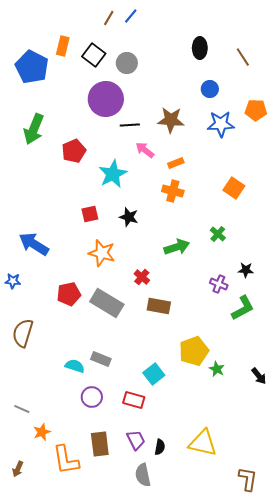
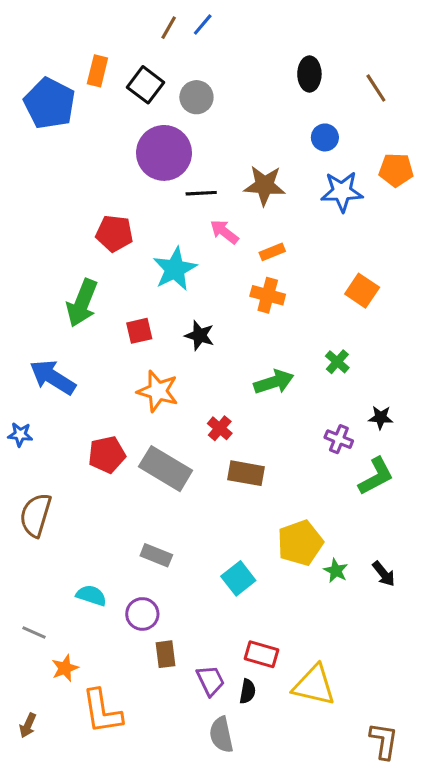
green arrow: (34, 129) -> (82, 303), moved
red pentagon: (74, 151) -> (114, 233), turned 30
cyan semicircle: (75, 366) -> (91, 595), moved
black arrow: (259, 376) -> (384, 574), moved
red rectangle: (134, 400) -> (261, 654), moved
brown rectangle: (100, 444) -> (166, 654), moved, size x0.7

